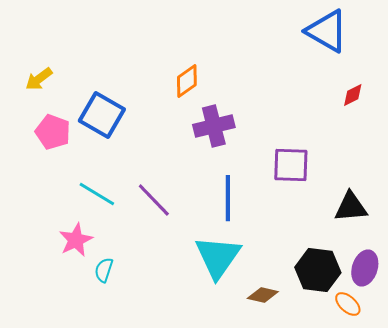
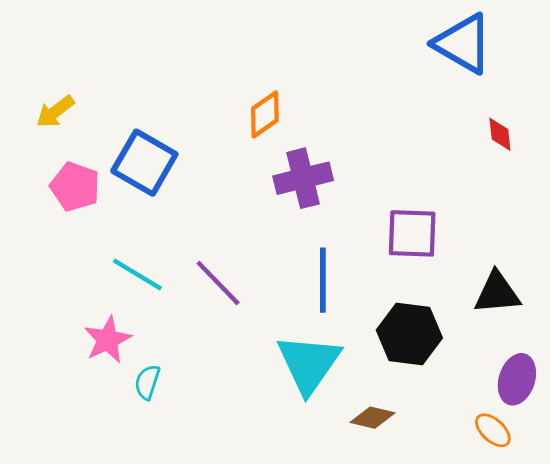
red diamond: (353, 95) -> (500, 134), turned -70
black hexagon: (318, 270) -> (409, 334), moved

